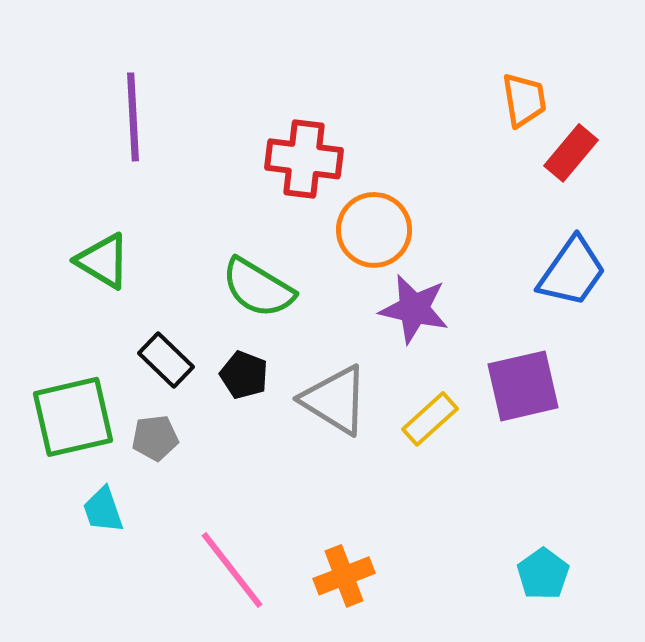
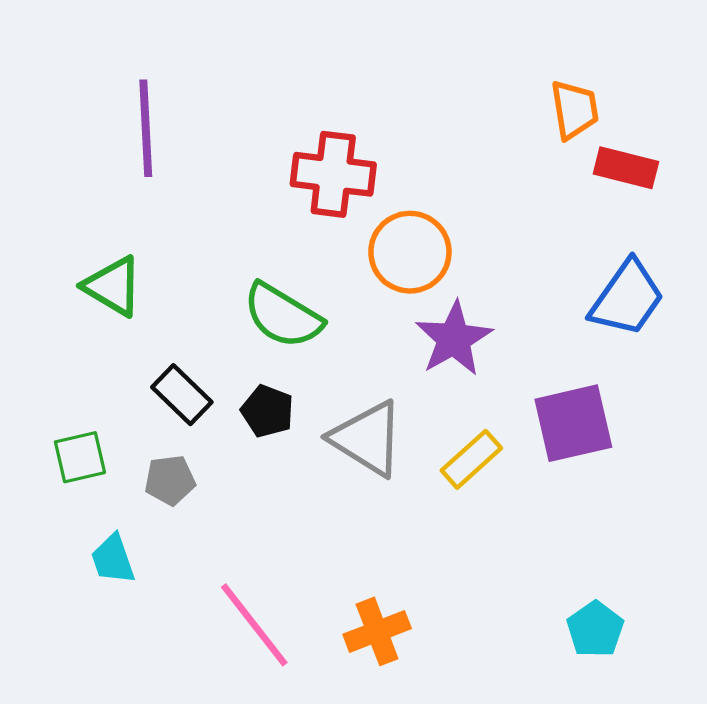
red rectangle: (571, 153) -> (626, 168), turned 64
purple star: (414, 309) -> (454, 339), turned 30
green square: (73, 417) -> (80, 457), size x0.6

